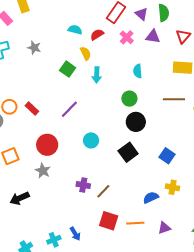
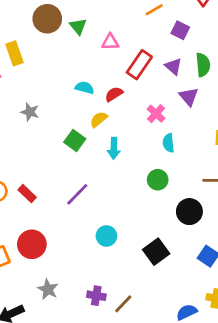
pink cross: (127, 37) -> (156, 114), moved
purple triangle: (153, 37) -> (189, 97), turned 42
yellow semicircle: (86, 53) -> (99, 119), turned -104
black circle: (136, 122) -> (189, 212), moved
red circle: (47, 145) -> (32, 244), moved
gray star: (43, 171) -> (48, 289), moved

